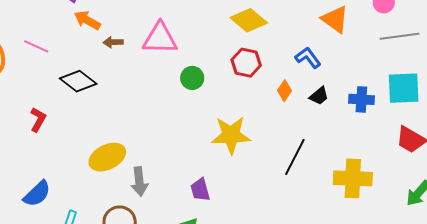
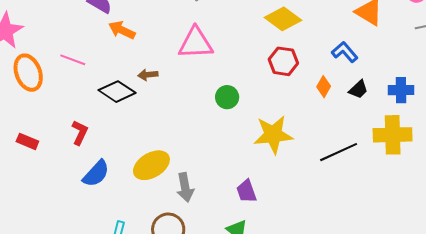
brown arrow: (113, 42) -> (148, 75), moved
green circle: (192, 78) -> (227, 97), moved
black line: (295, 157) -> (339, 152), turned 42
yellow cross: (353, 178) -> (393, 135), moved
blue semicircle: (37, 194) -> (96, 174), moved

